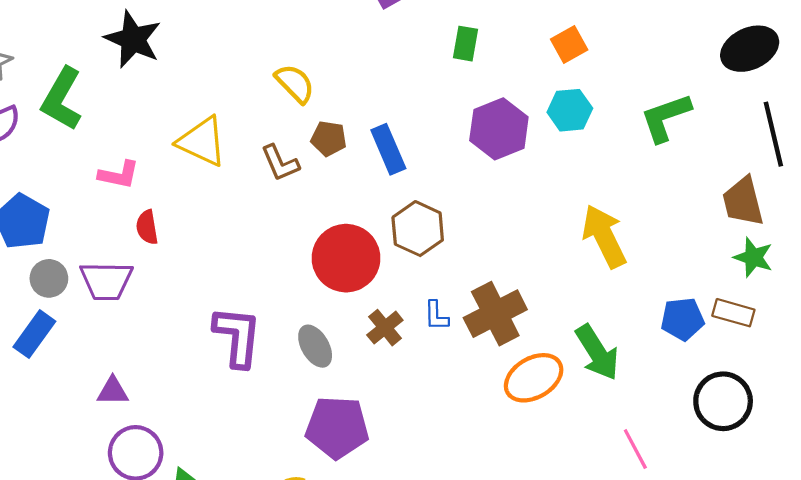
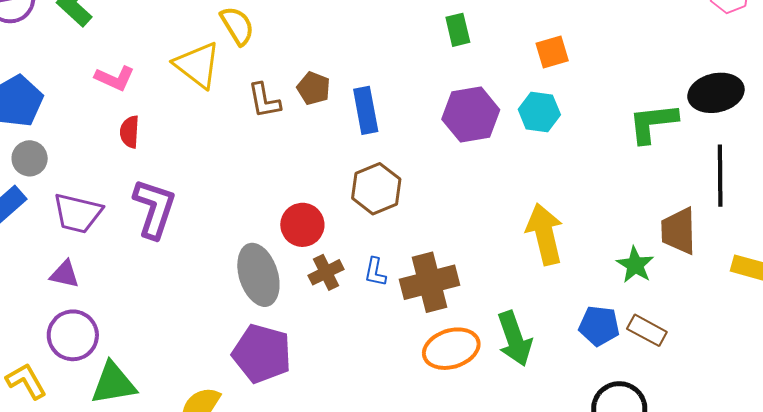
green rectangle: (465, 44) -> (458, 30), turned -36
yellow semicircle: (295, 83) -> (237, 26), moved
green L-shape: (666, 117) -> (653, 123), moved
green star: (753, 257) -> (635, 265), moved
red circle: (346, 258) -> (302, 225), moved, size x0.7
purple trapezoid: (106, 281) -> (78, 213), moved
purple L-shape: (237, 337) -> (154, 209), moved
gray ellipse: (315, 346) -> (258, 275), size x1.5

